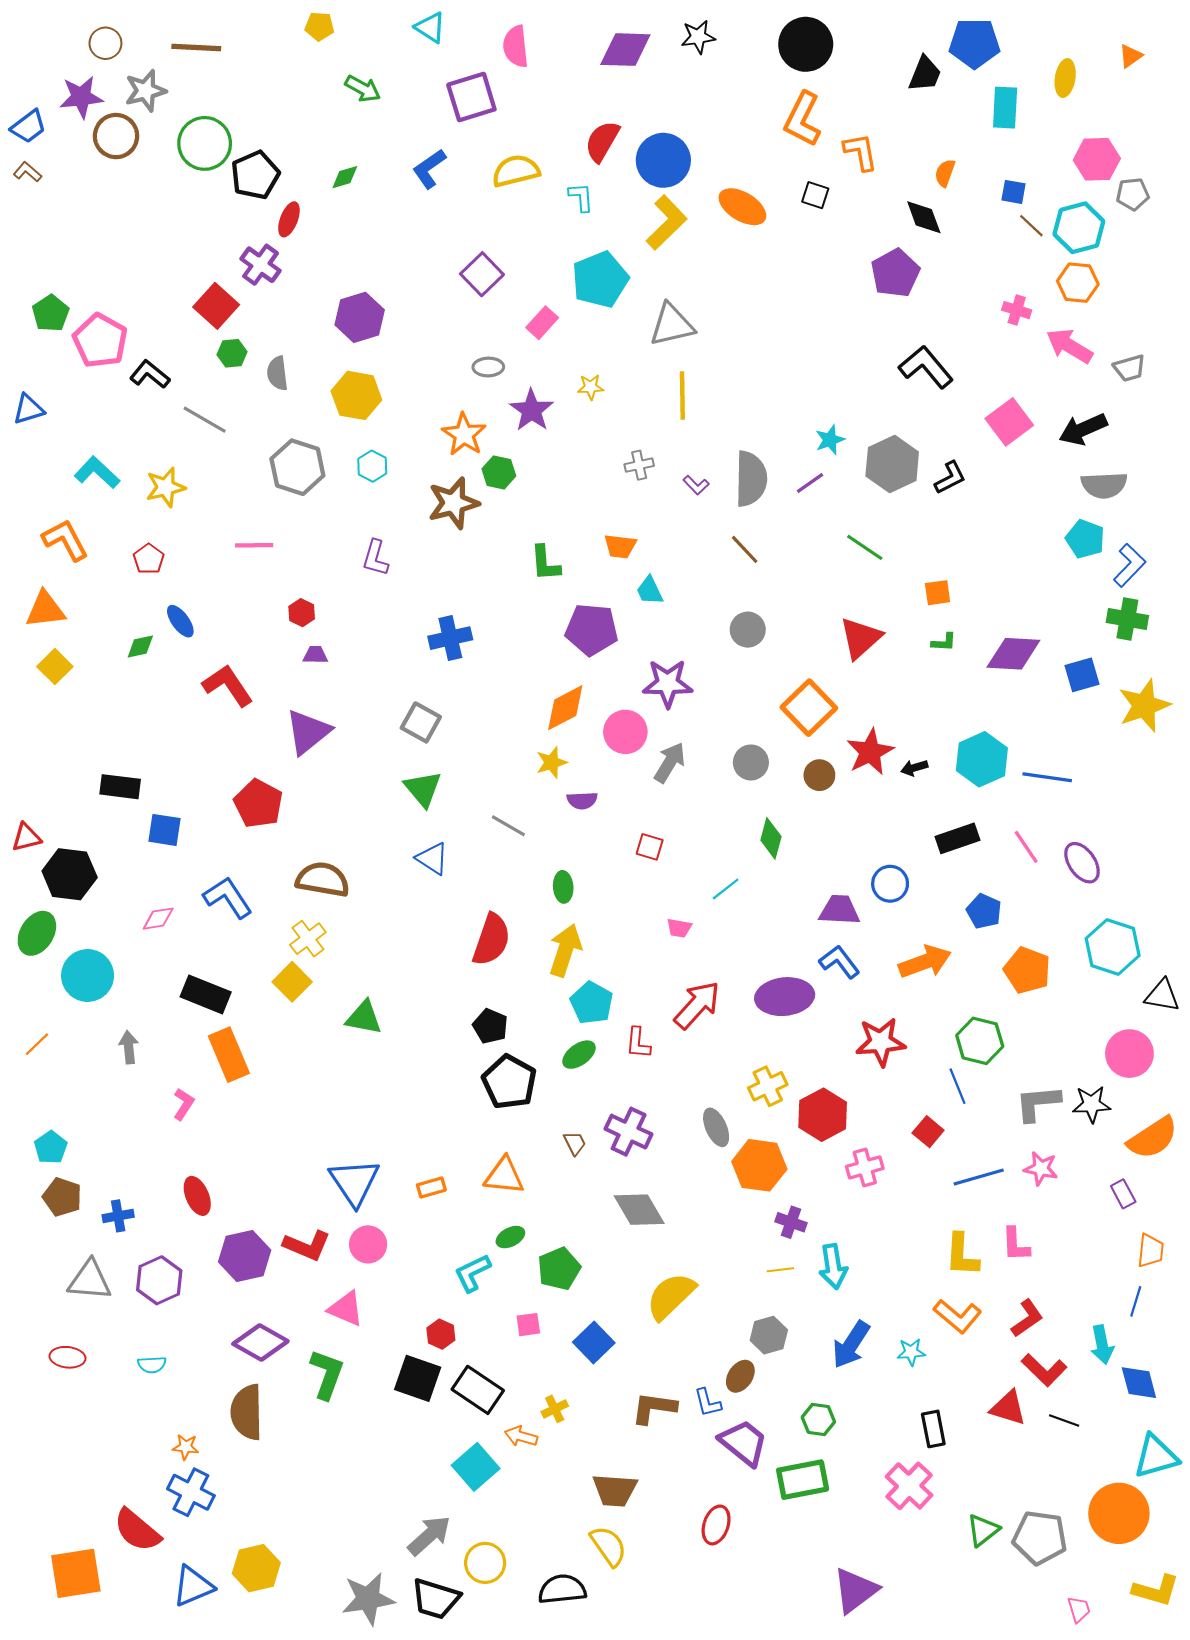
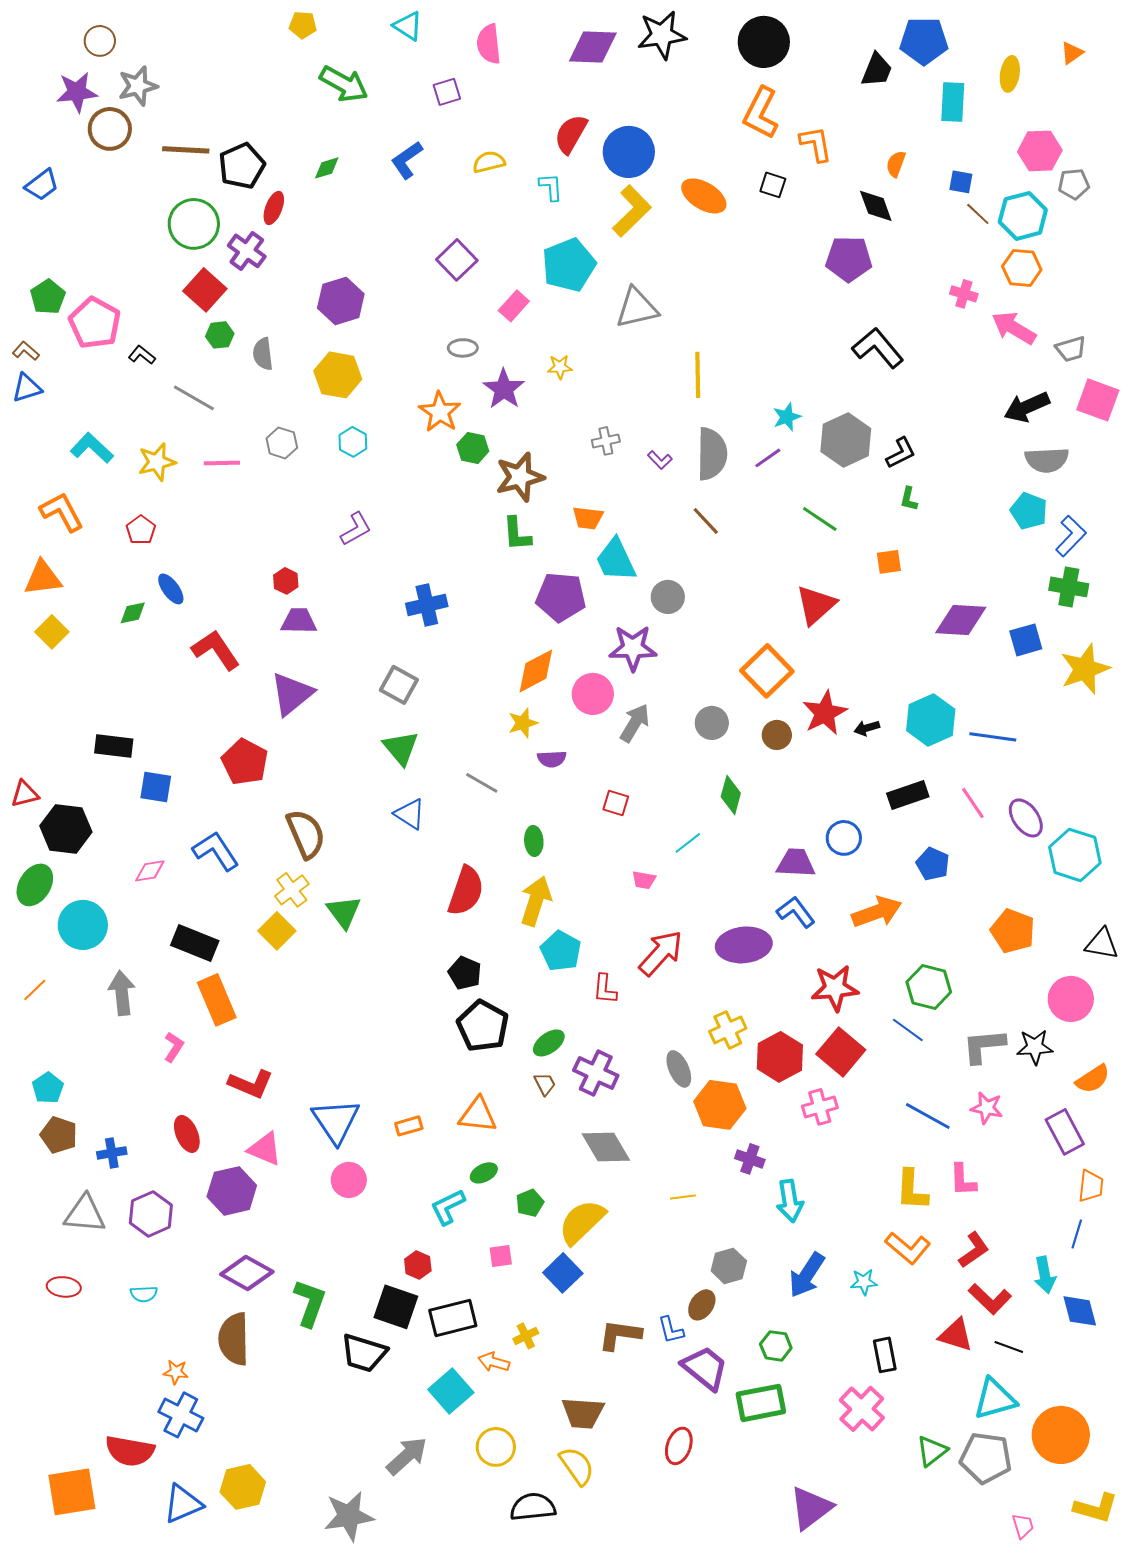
black star: (698, 37) -> (662, 35), size x1.5
brown line: (196, 47) -> (186, 150), moved
green arrow: (363, 89) -> (344, 84), size x1.4
purple square: (471, 97) -> (447, 92), size x0.6
blue trapezoid: (28, 127) -> (42, 185), moved
green circle: (205, 143) -> (194, 224), moved
yellow semicircle: (516, 171) -> (489, 162), size x0.7
brown L-shape: (27, 172) -> (26, 351), moved
purple pentagon: (895, 273) -> (849, 259), turned 30
black L-shape: (150, 374) -> (142, 355), size x0.7
yellow line: (682, 395) -> (698, 375), moved
pink square: (1009, 422) -> (1098, 400), moved, turned -33
gray hexagon: (297, 467) -> (282, 443), size x0.6
brown star: (453, 503) -> (520, 477), moved
pink line: (254, 545) -> (222, 463), moved
purple L-shape: (375, 558) -> (356, 529), turned -135
cyan trapezoid: (650, 591) -> (616, 560), size x1.6
gray circle: (748, 630) -> (668, 597), moved
green L-shape: (944, 642) -> (909, 499), moved, turned 100
purple trapezoid: (315, 655) -> (299, 621), size x1.5
brown semicircle: (323, 880) -> (306, 834), turned 57
cyan hexagon: (1113, 947) -> (1075, 855), moved
orange pentagon: (1027, 970) -> (1013, 931), moved
green triangle: (364, 1018) -> (344, 912), moved, turned 42
gray arrow: (129, 1047) -> (122, 993), size x1.4
green ellipse: (579, 1055) -> (549, 1043), moved
blue line: (958, 1086) -> (908, 1030), turned -32
red square: (928, 1132) -> (841, 1052), moved, size x1.6
orange semicircle: (1153, 1138) -> (1093, 1079), size x0.7
blue line: (979, 1177) -> (928, 1116), turned 45
purple rectangle: (1123, 1194) -> (1065, 1132), size x1.6
red L-shape: (307, 1245) -> (251, 1084), moved
green pentagon: (559, 1269) -> (530, 1203), size x0.7
yellow line: (780, 1270) -> (683, 1197), moved
yellow semicircle: (671, 1296) -> (582, 1222), moved
pink triangle: (346, 1309) -> (265, 1149), moved
black rectangle: (478, 1390) -> (453, 1318), turned -48
cyan triangle: (1156, 1456) -> (995, 1399), moved
red semicircle: (137, 1530) -> (130, 1451), turned -30
yellow circle: (485, 1563) -> (496, 1447), moved
black trapezoid: (436, 1599) -> (364, 1353), moved

